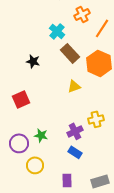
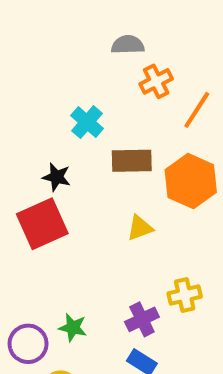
cyan cross: (57, 31) -> (87, 122), moved
brown rectangle: (70, 53) -> (132, 161), turned -48
red square: (21, 99) -> (42, 224), moved, size x1.4

